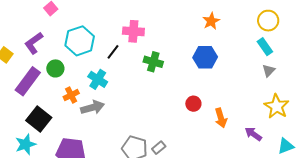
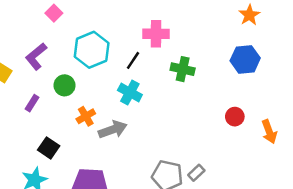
cyan cross: (98, 79) -> (130, 93), moved
purple rectangle: (28, 81) -> (32, 103), size x0.5
black square: (39, 119) -> (49, 148), size x0.7

